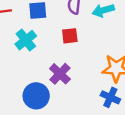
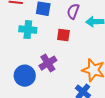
cyan cross: (26, 40) -> (28, 30), turned 30

